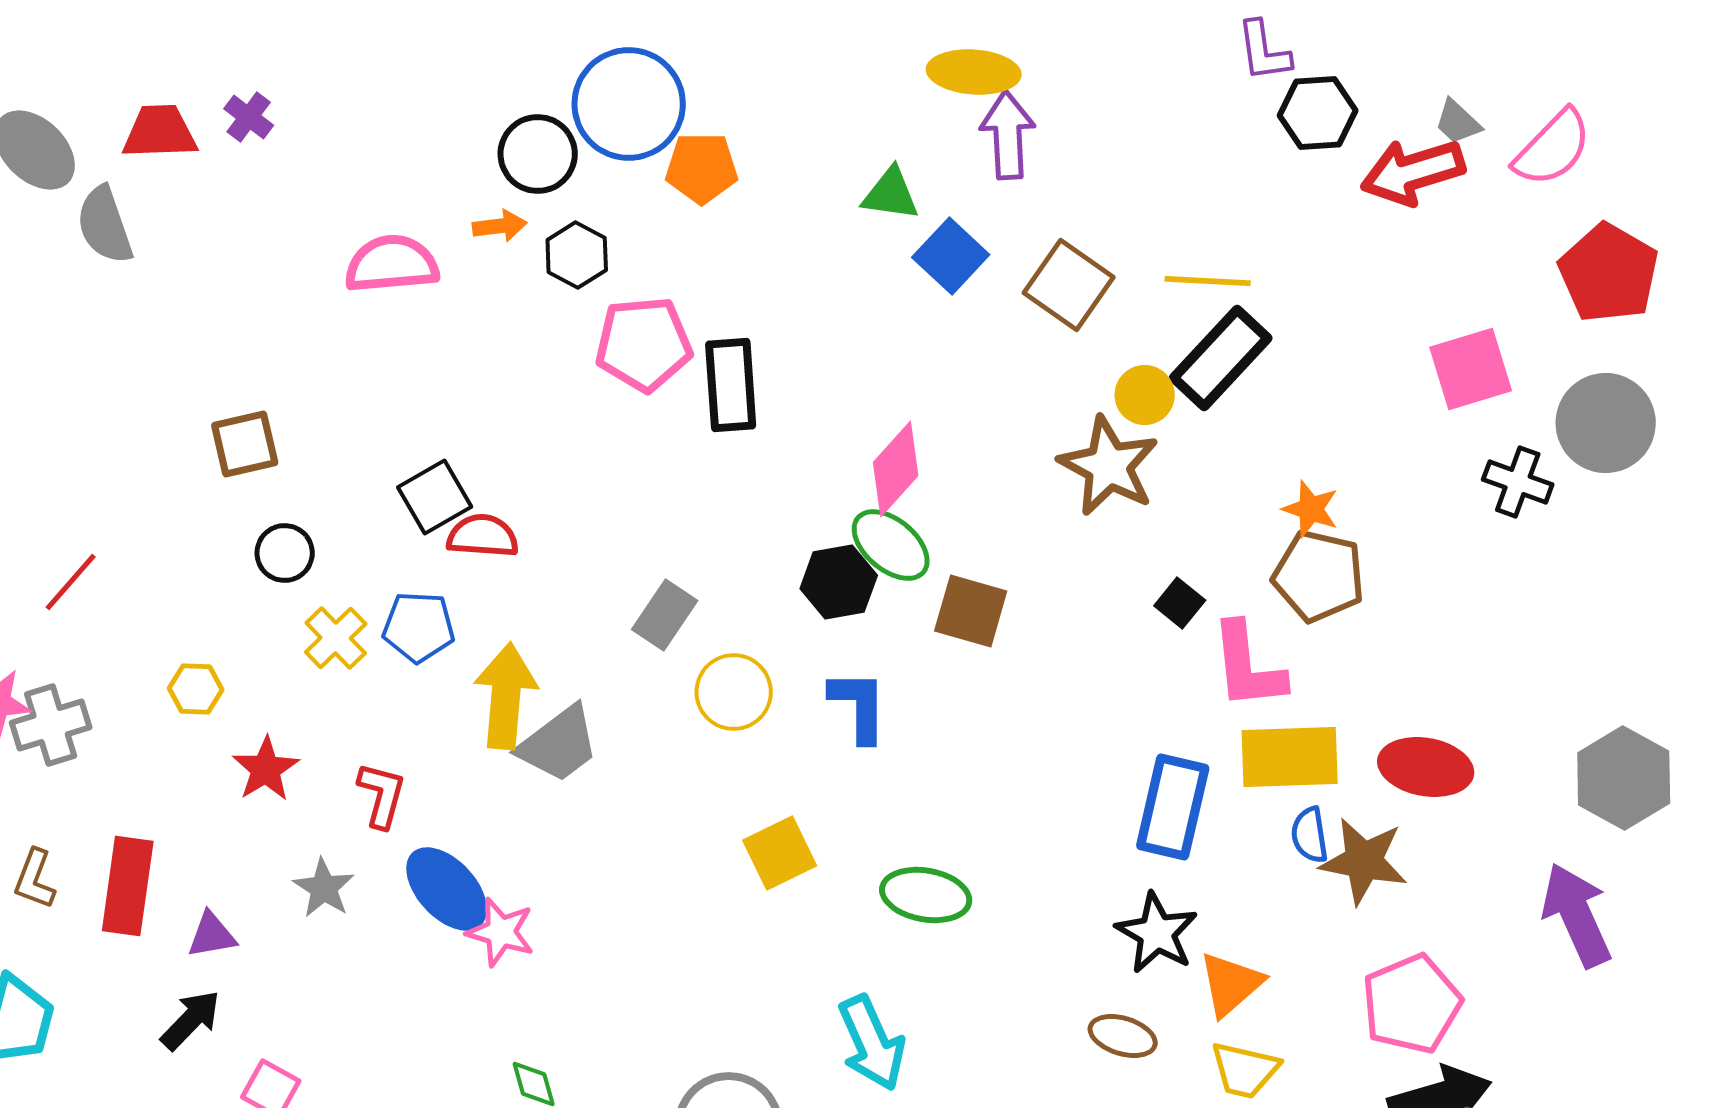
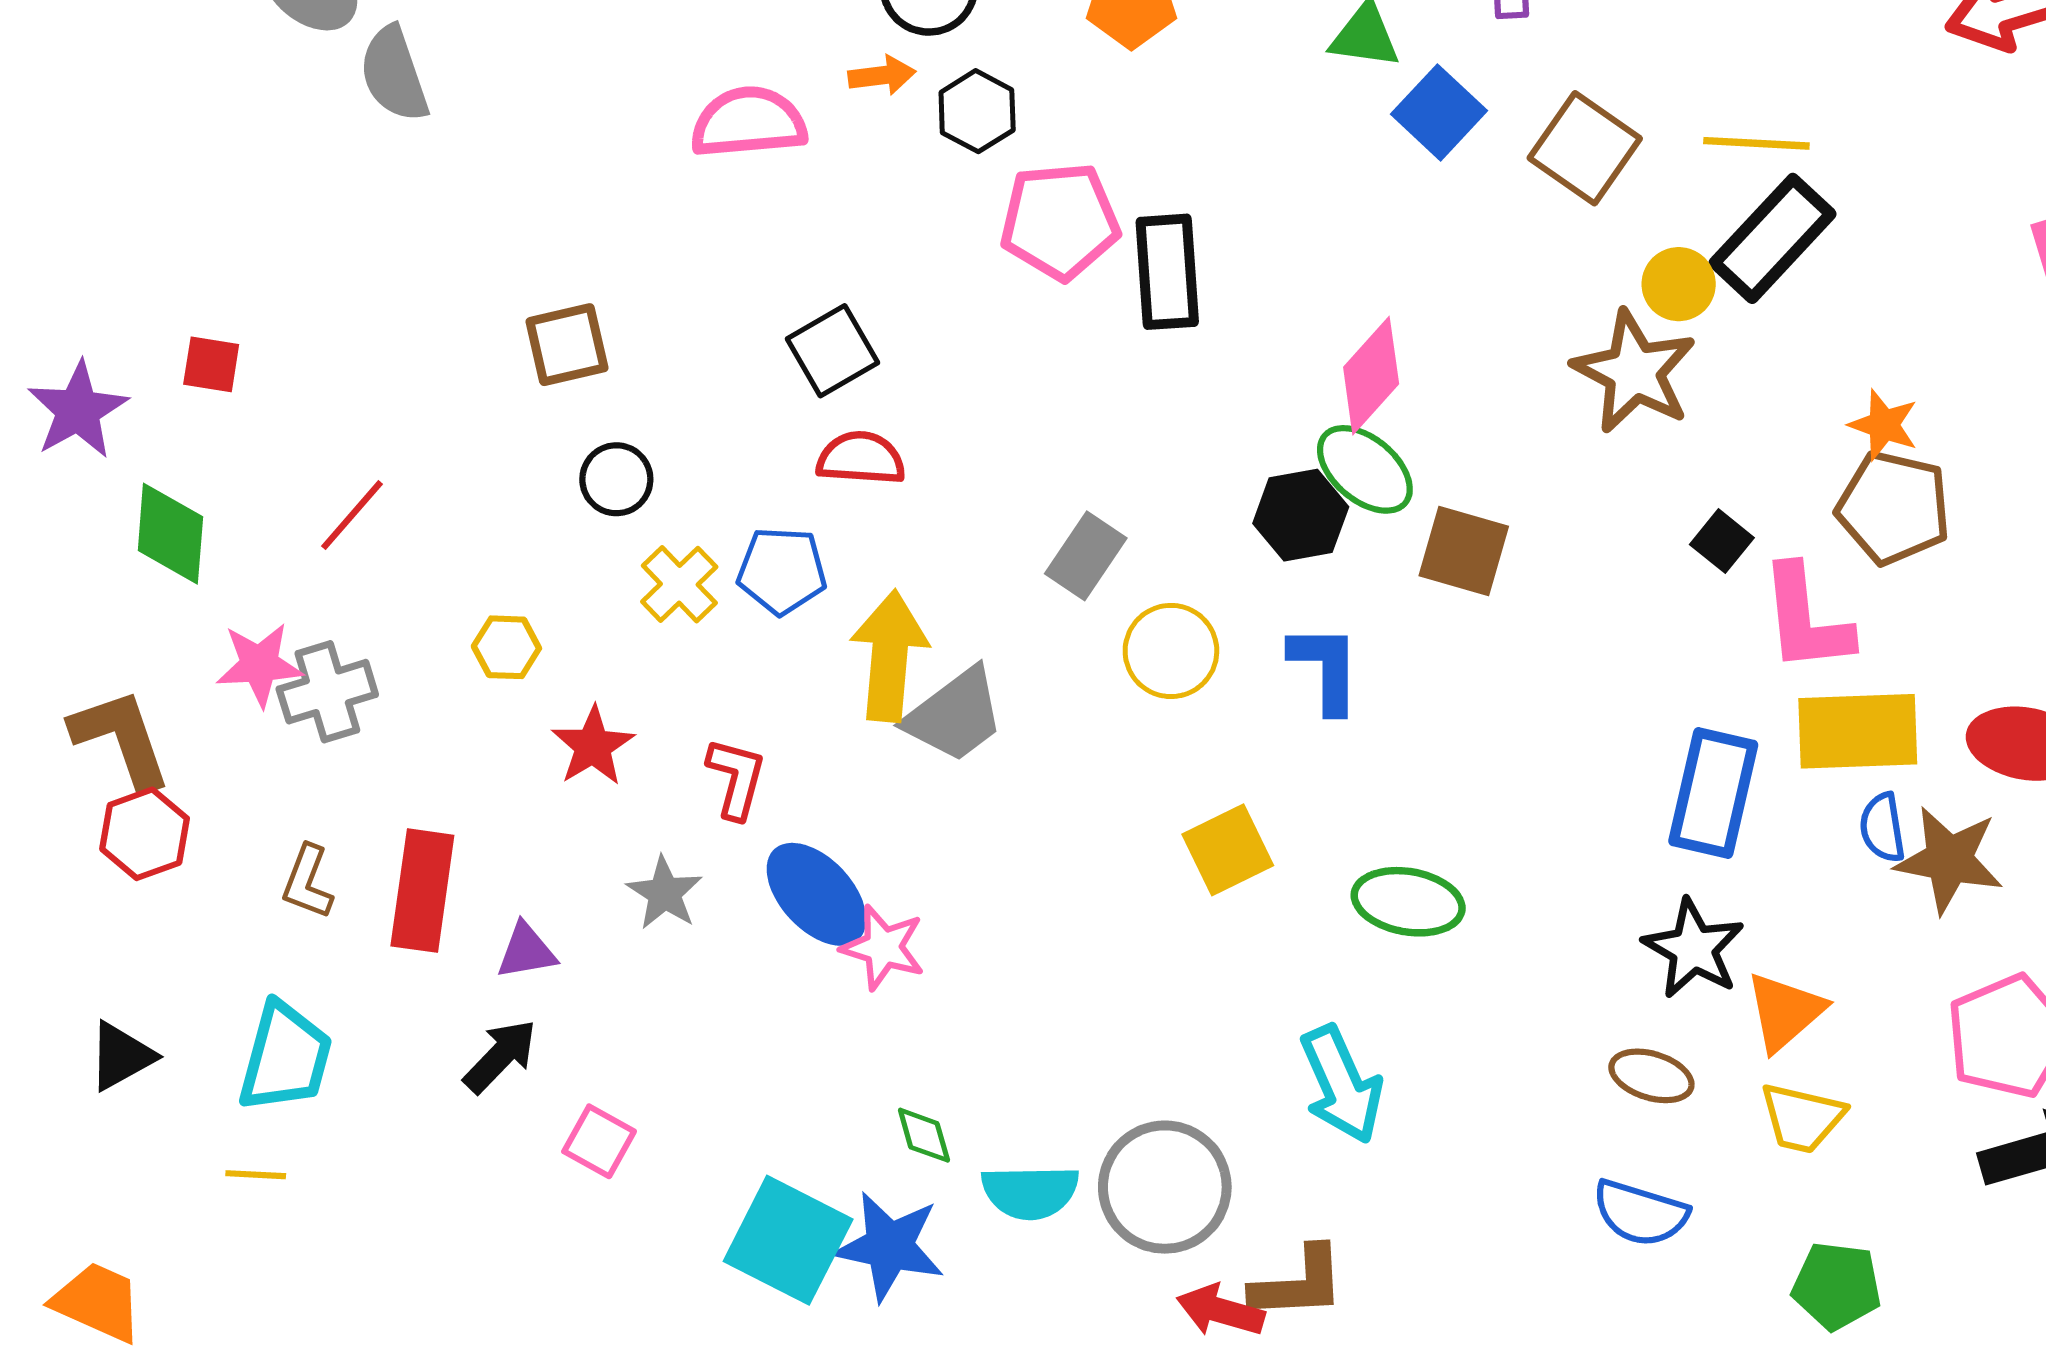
black square: (435, 497) -> (833, 351), moved

